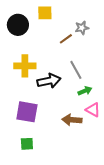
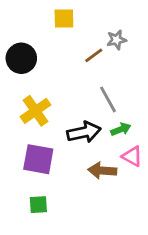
black circle: (18, 25) -> (21, 58), moved
yellow cross: (25, 66) -> (36, 111), moved, turned -35
black arrow: (49, 81) -> (84, 132), moved

